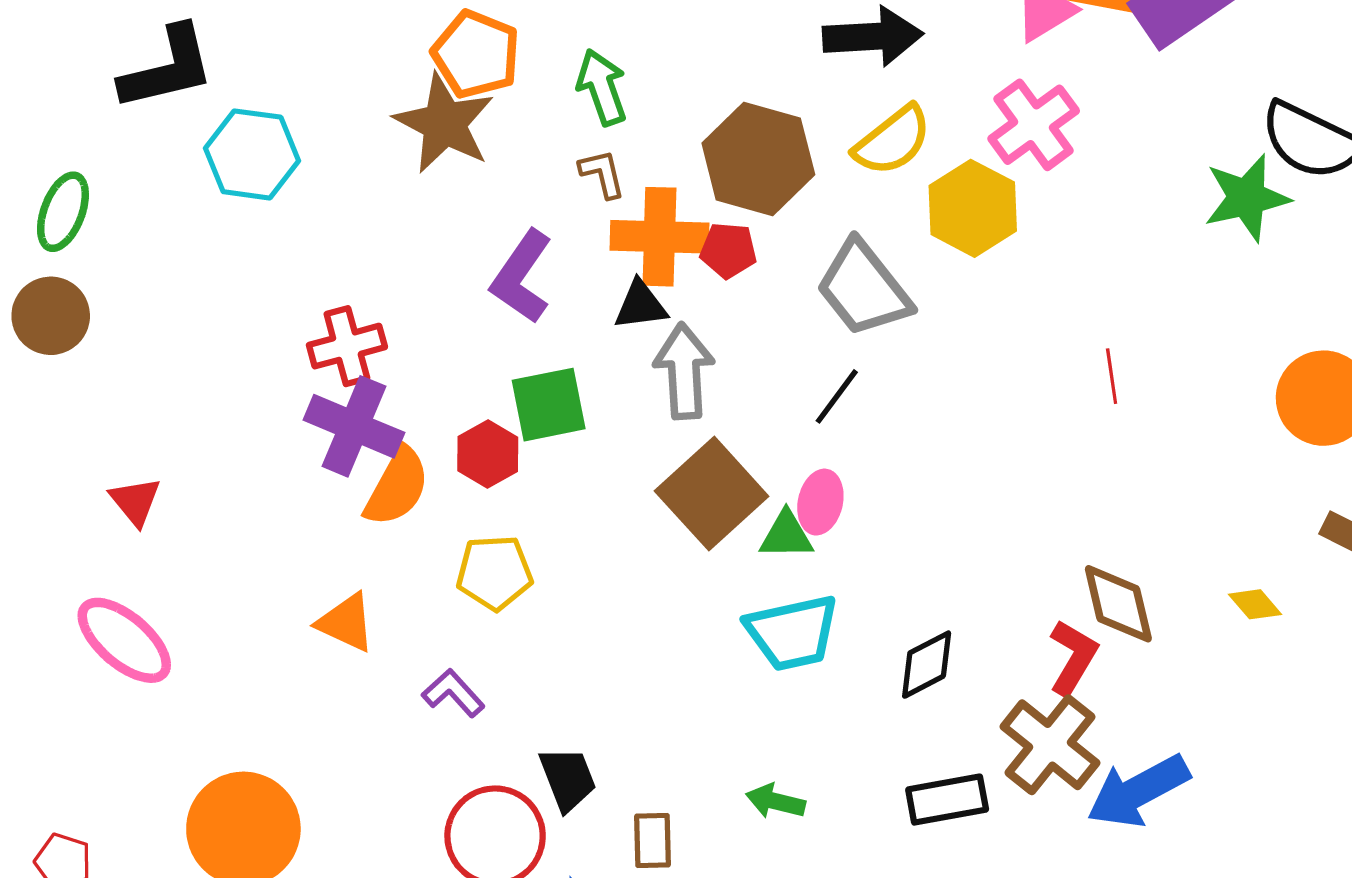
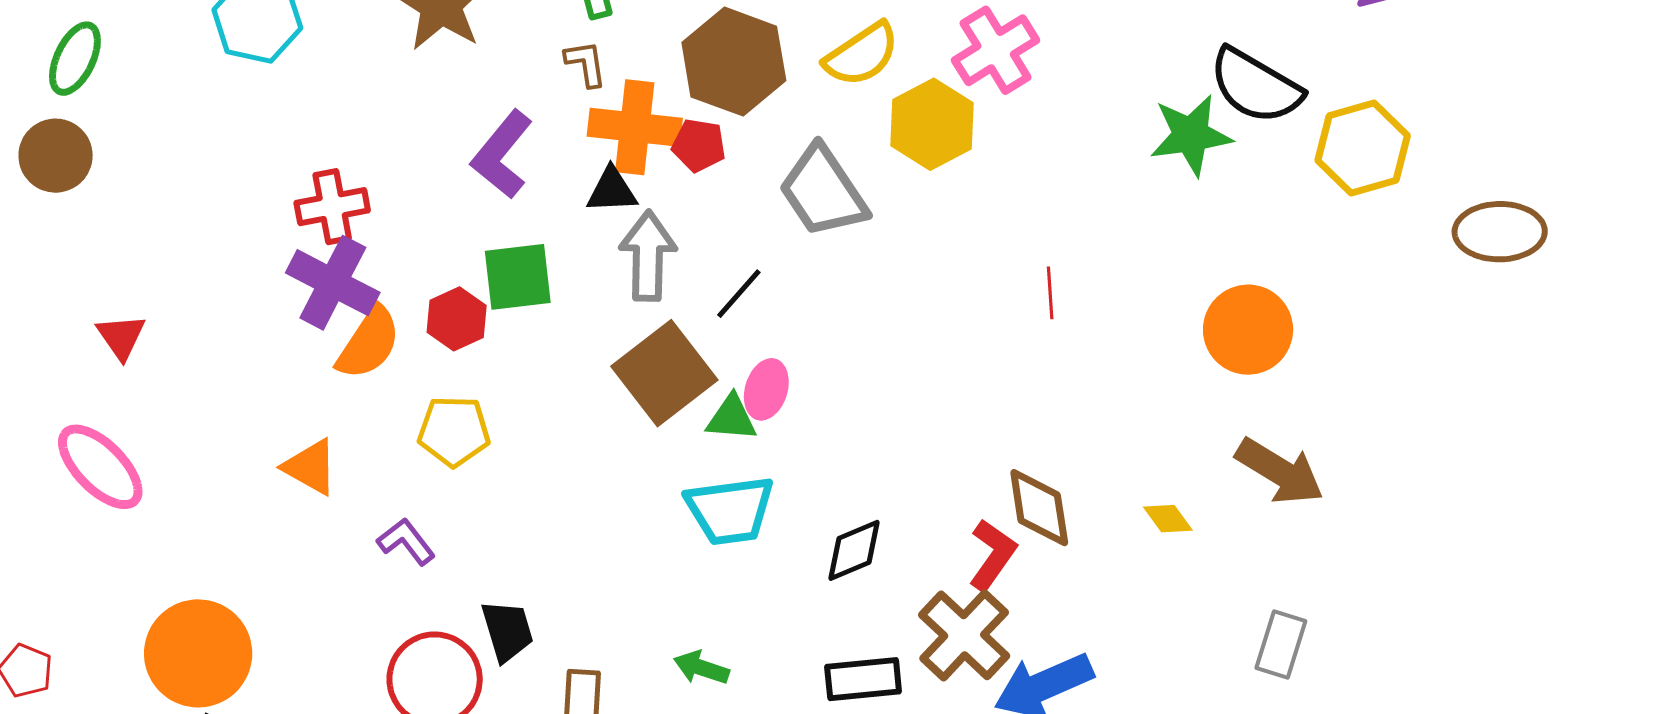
black line: (837, 396) -> (739, 294), moved

